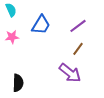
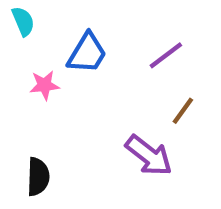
pink star: (12, 37) -> (44, 85), moved
brown line: (78, 49) -> (183, 111), moved

